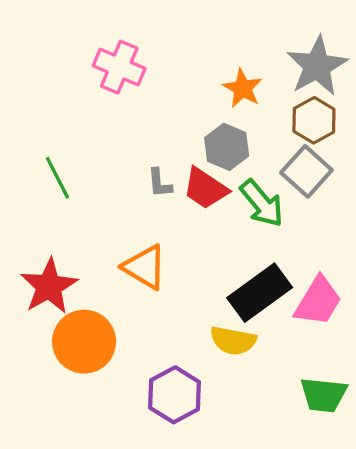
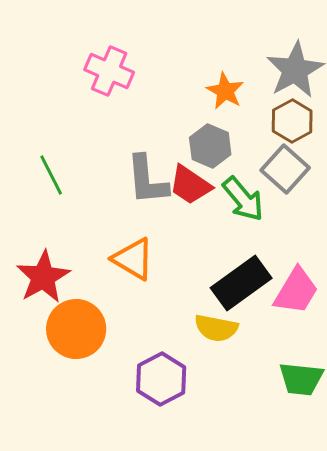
gray L-shape: (160, 183) -> (147, 180), size x1.8

